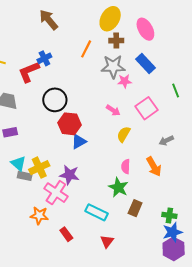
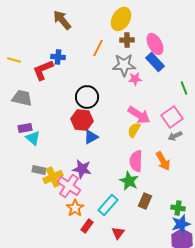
pink ellipse: (145, 29) -> (155, 44), moved
blue cross: (44, 58) -> (58, 57), turned 32
black circle: (55, 100) -> (87, 97), moved
pink square: (146, 108) -> (172, 117), moved
pink arrow: (113, 110) -> (139, 115), moved, size x1.6
cyan triangle: (18, 163) -> (33, 138), moved
pink semicircle: (126, 167) -> (136, 161), size x1.5
yellow cross: (39, 168) -> (53, 177), moved
cyan rectangle: (97, 212) -> (108, 205), turned -75
orange star: (39, 215) -> (75, 208), moved, turned 30
red rectangle: (66, 234) -> (87, 226), moved, turned 72

